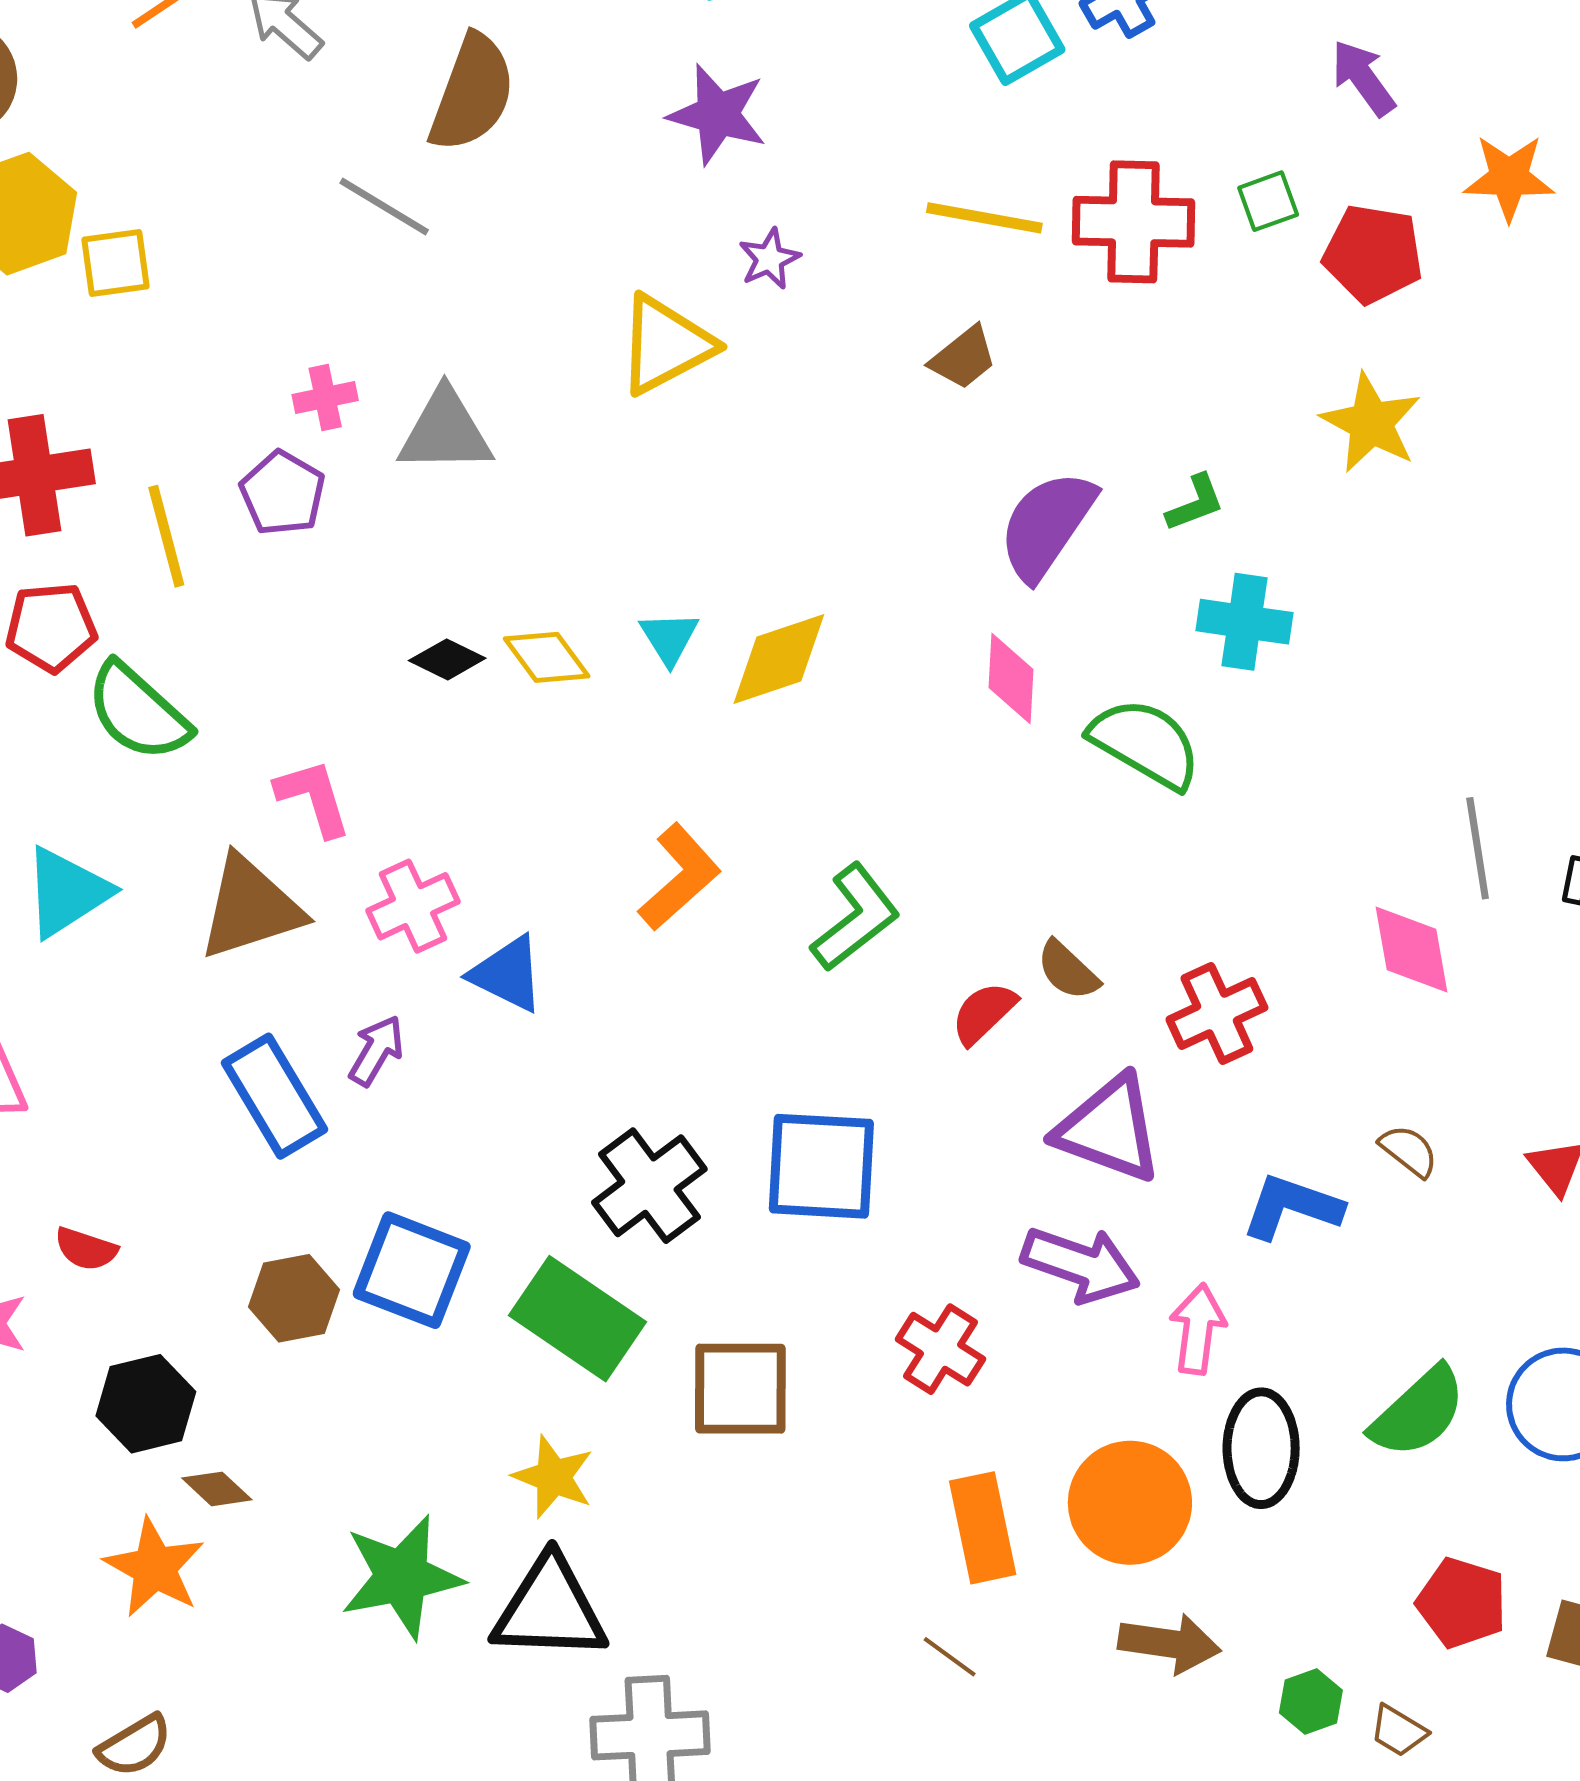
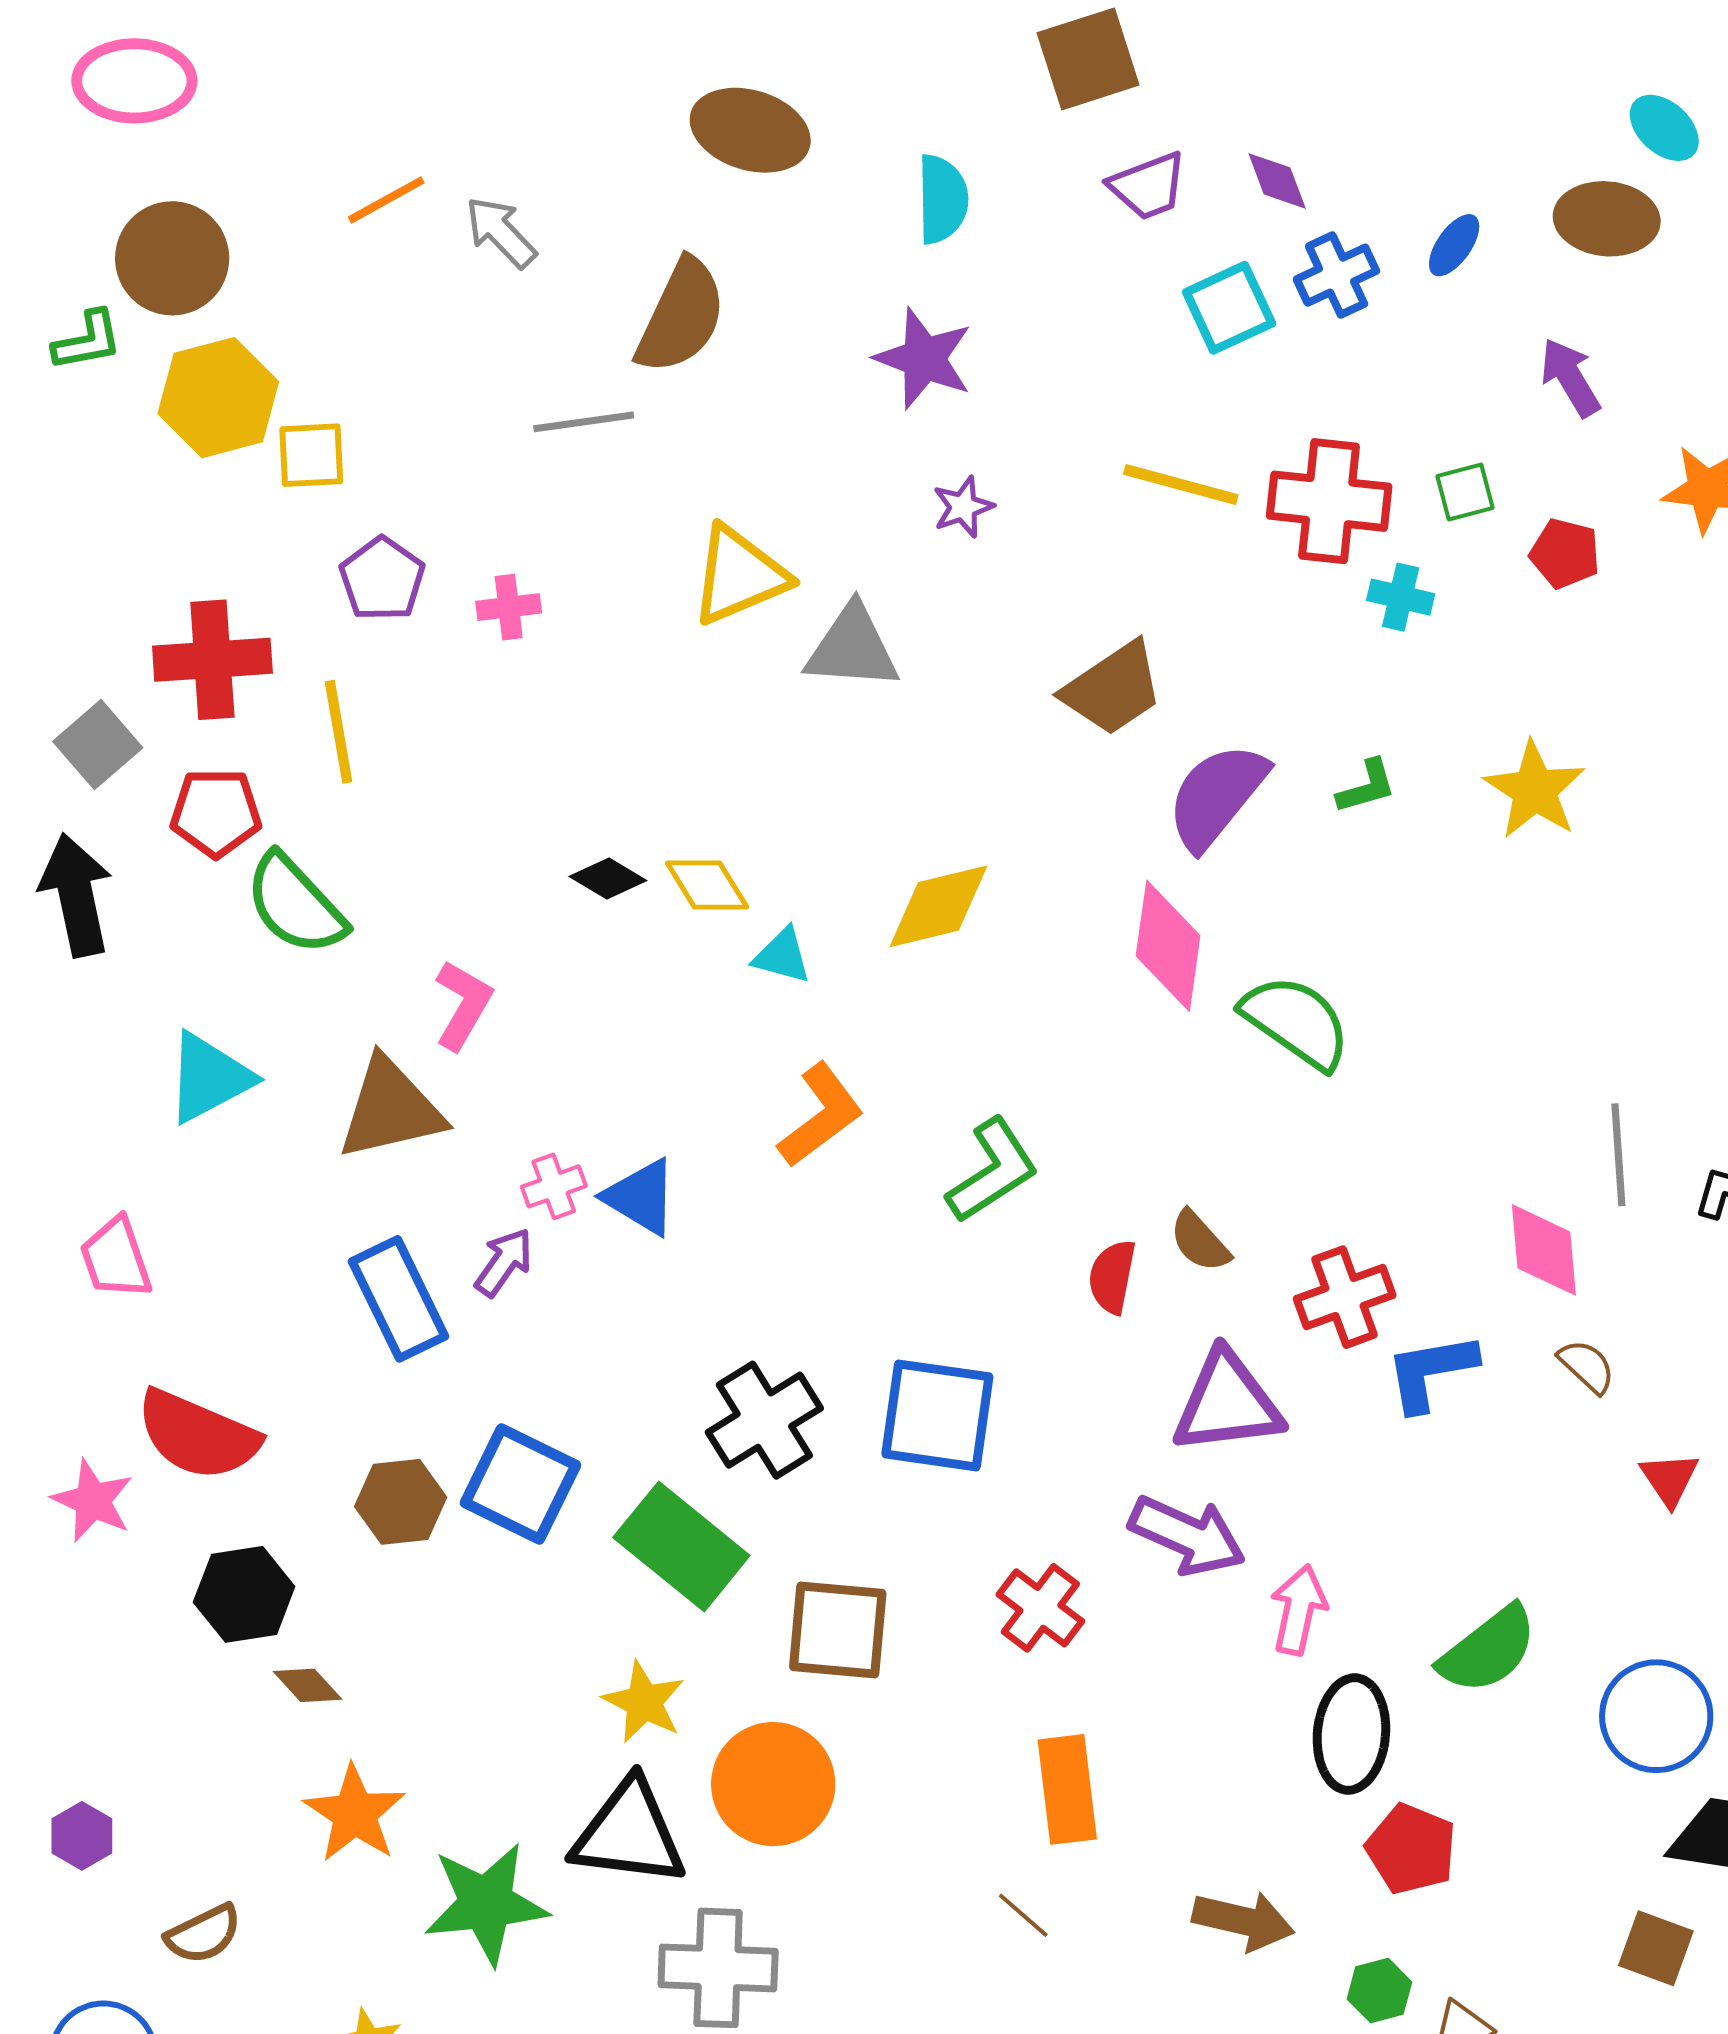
gray line: (384, 207) -> (584, 422), turned -44
red pentagon: (1373, 254) -> (1565, 553), size x0.7
yellow triangle: (666, 345) -> (739, 575), moved
brown trapezoid: (963, 358) -> (1113, 689), moved, size x1.5
yellow star: (1371, 423) -> (1535, 790), moved
gray triangle: (445, 431) -> (852, 648), moved
purple pentagon: (283, 493) -> (382, 579), moved
cyan cross: (1244, 622) -> (1401, 597), moved, size x0.7
cyan triangle: (669, 638) -> (782, 956), moved, turned -48
pink diamond: (1011, 679) -> (1168, 946), size x1.4
pink L-shape: (314, 798) -> (463, 1005), turned 42
pink cross: (413, 906) -> (554, 1186), moved, size x0.7
red semicircle: (984, 1013) -> (1112, 1277), turned -40
purple triangle: (1109, 1129) -> (1227, 1403), turned -32
brown semicircle: (1409, 1151) -> (1587, 1366), moved
blue L-shape: (1292, 1207) -> (1431, 1372), moved, turned -34
red semicircle: (86, 1249) -> (198, 1435), size x2.0
green semicircle: (1418, 1412) -> (1488, 1650), moved
orange circle: (1130, 1503) -> (773, 1784), moved
orange star: (155, 1568) -> (355, 1814), moved
green star: (402, 1577) -> (486, 1904), moved
red pentagon: (1462, 1603) -> (1411, 1849), moved

